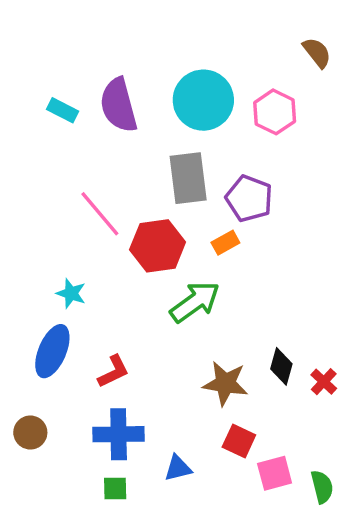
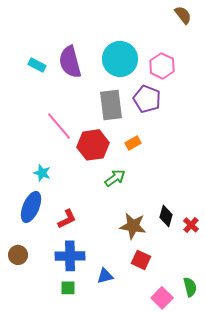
brown semicircle: (317, 53) -> (183, 15), moved
purple pentagon: (249, 198) -> (147, 99), moved
green arrow: (195, 302) -> (115, 178), size x0.7
pink square: (275, 473) -> (162, 298), moved, turned -30

